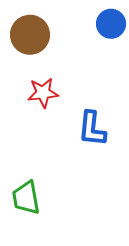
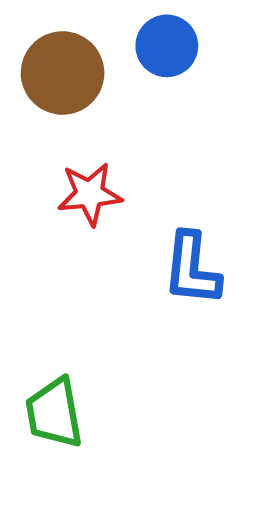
blue circle: (111, 24) -> (167, 46), moved

